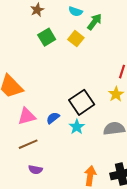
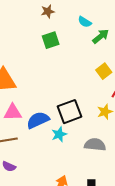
yellow square: (76, 39) -> (104, 71), moved
blue semicircle: (53, 118) -> (38, 120), size x1.6

